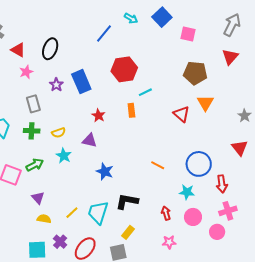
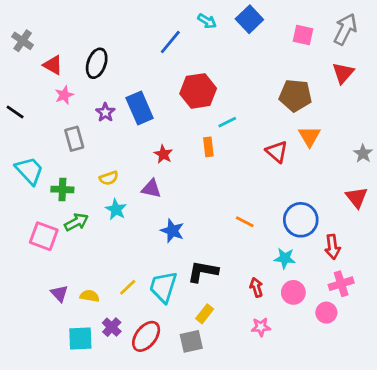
pink square: (188, 34) -> (303, 35), moved
green cross: (32, 131) -> (62, 189), moved
purple triangle: (38, 198) -> (59, 293), moved

